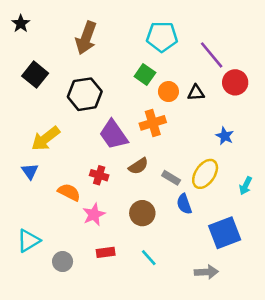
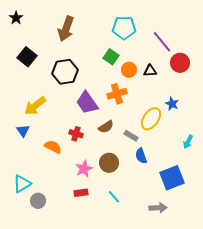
yellow ellipse: (205, 174) -> (151, 119), moved
pink star: (94, 214) -> (84, 169), moved
gray circle: (63, 262) -> (38, 201), moved

